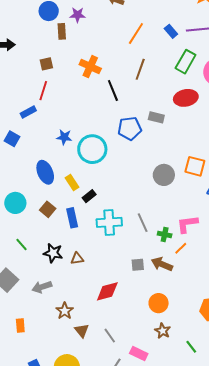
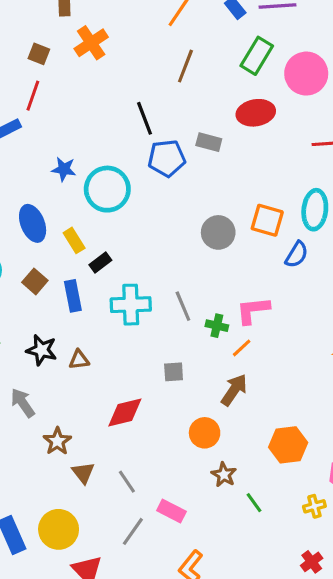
brown square: (46, 64) -> (39, 54), turned 32
orange cross: (90, 67) -> (91, 43), moved, turned 30
black line: (113, 90) -> (144, 118), moved
brown arrow: (162, 264) -> (234, 390), moved, turned 100
gray arrow: (42, 287) -> (23, 403), turned 72
brown star: (163, 331) -> (224, 475), moved

